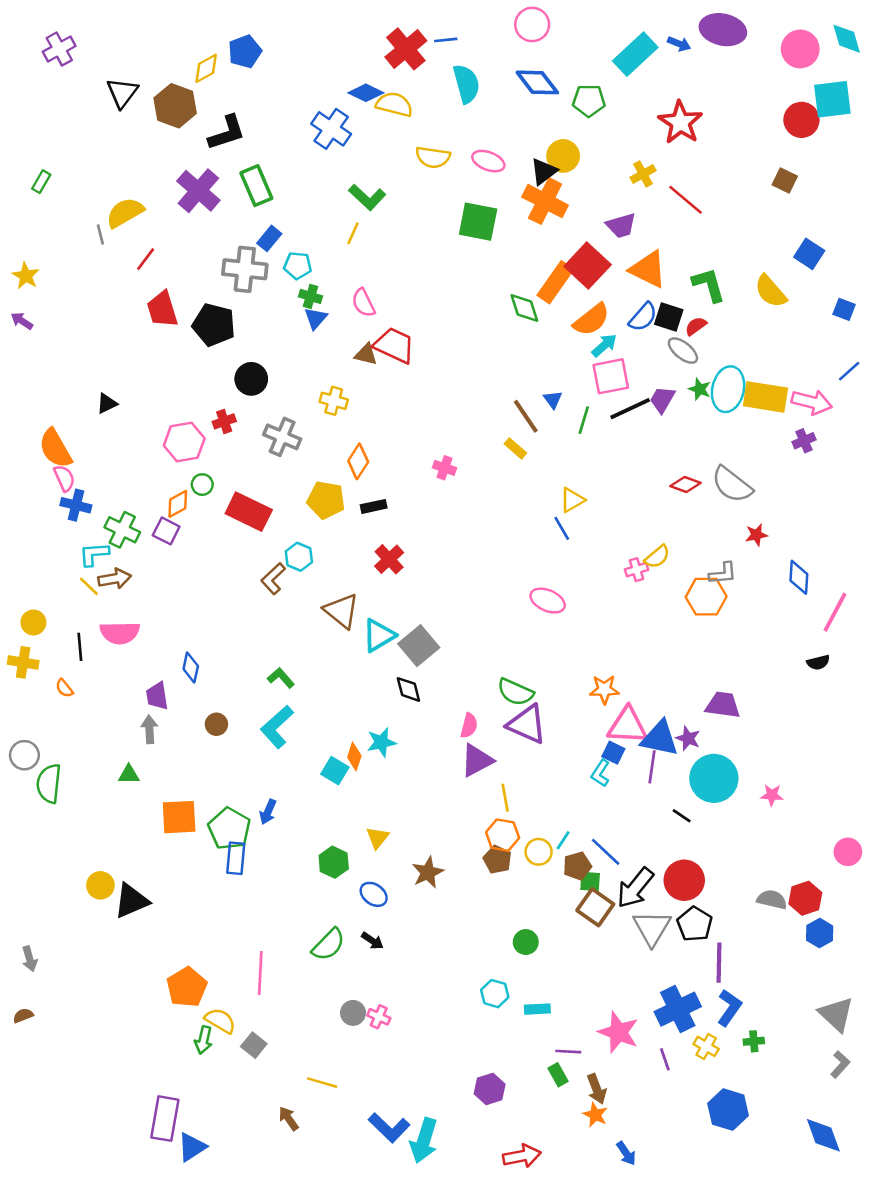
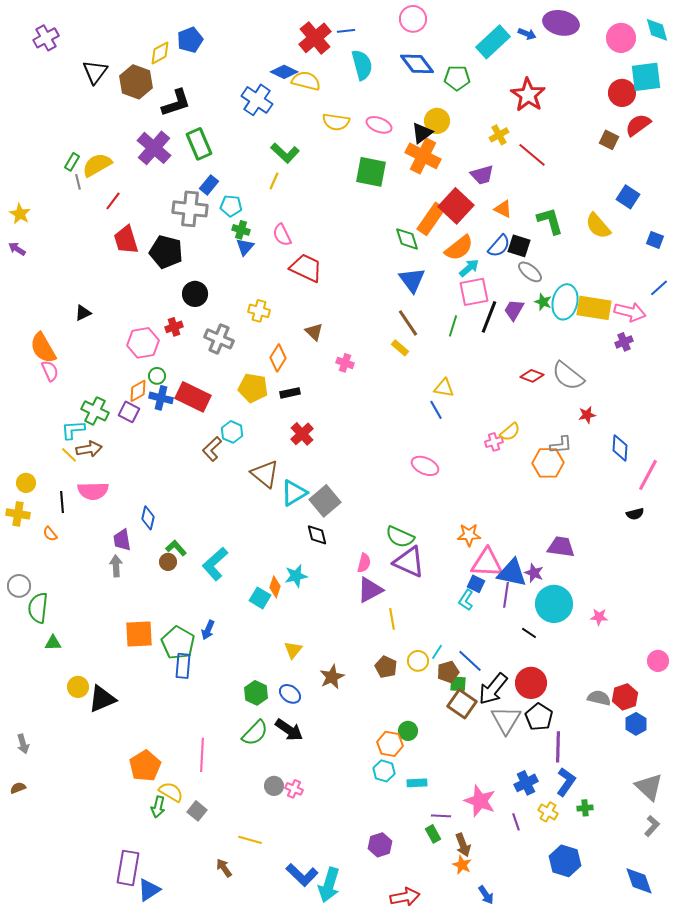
green rectangle: (41, 182) -> (72, 162), moved
orange triangle: (648, 269) -> (503, 209), size x0.6
red semicircle: (696, 326) -> (638, 125), moved, size x1.5
brown triangle: (366, 354) -> (314, 332), moved, turned 30
blue triangle: (553, 399) -> (412, 280), moved, size x1.8
black line: (630, 409) -> (489, 317), turned -44
yellow triangle: (572, 500) -> (444, 388), turned 40
blue cross: (76, 505) -> (161, 398), moved
green L-shape: (281, 678) -> (176, 548), moved
green triangle: (129, 775) -> (53, 643), moved
orange hexagon: (503, 835) -> (390, 744), moved
green hexagon: (334, 862) -> (256, 693), moved
black arrow: (372, 941) -> (289, 730), size x1.6
blue cross: (678, 1009) -> (526, 783), size x0.7

